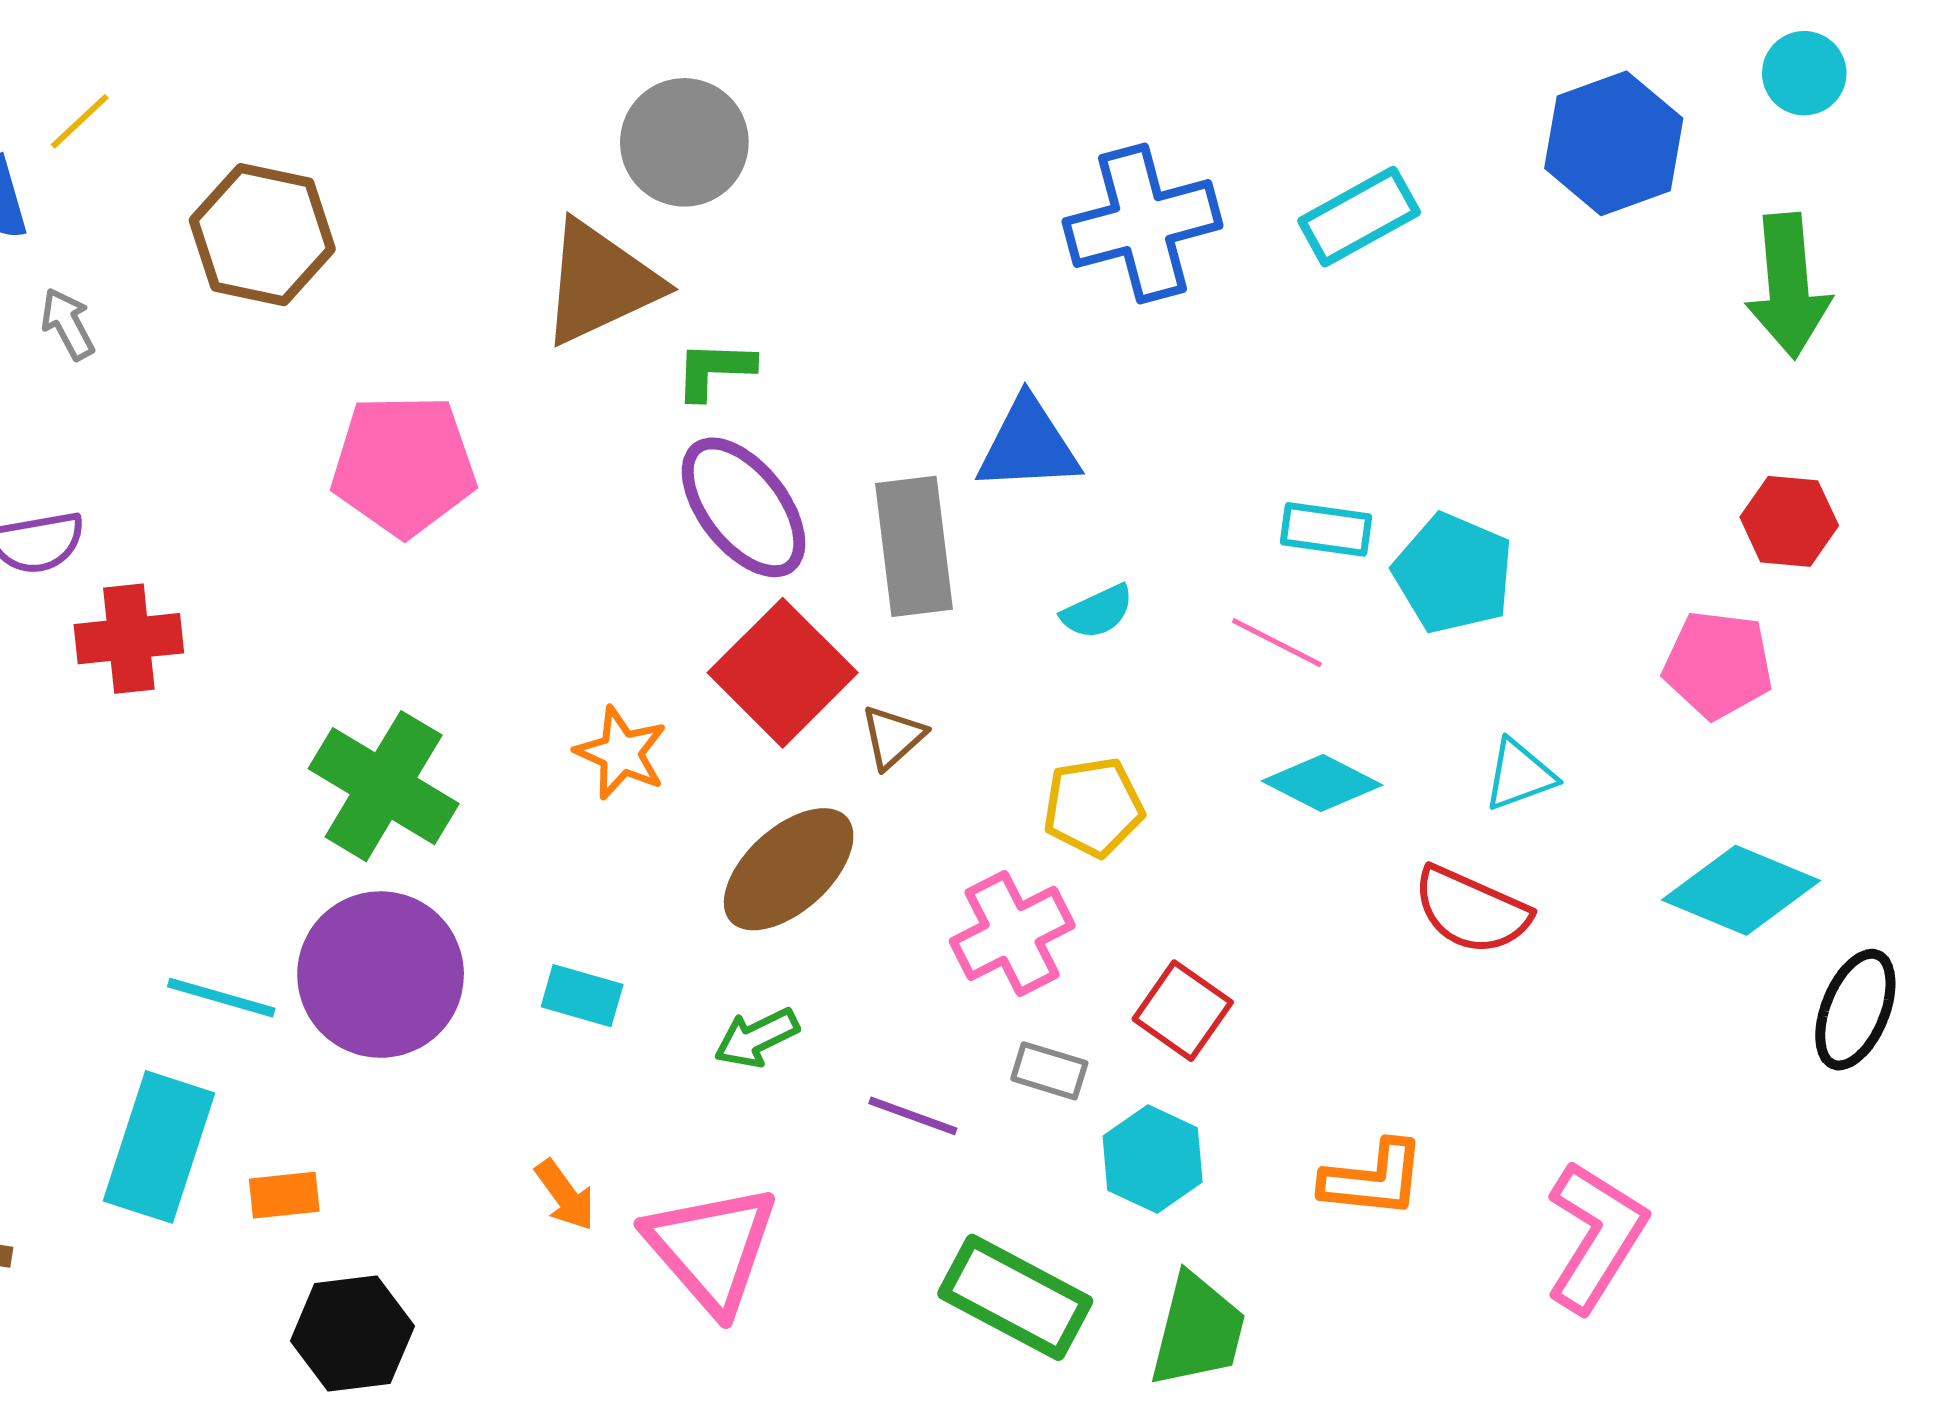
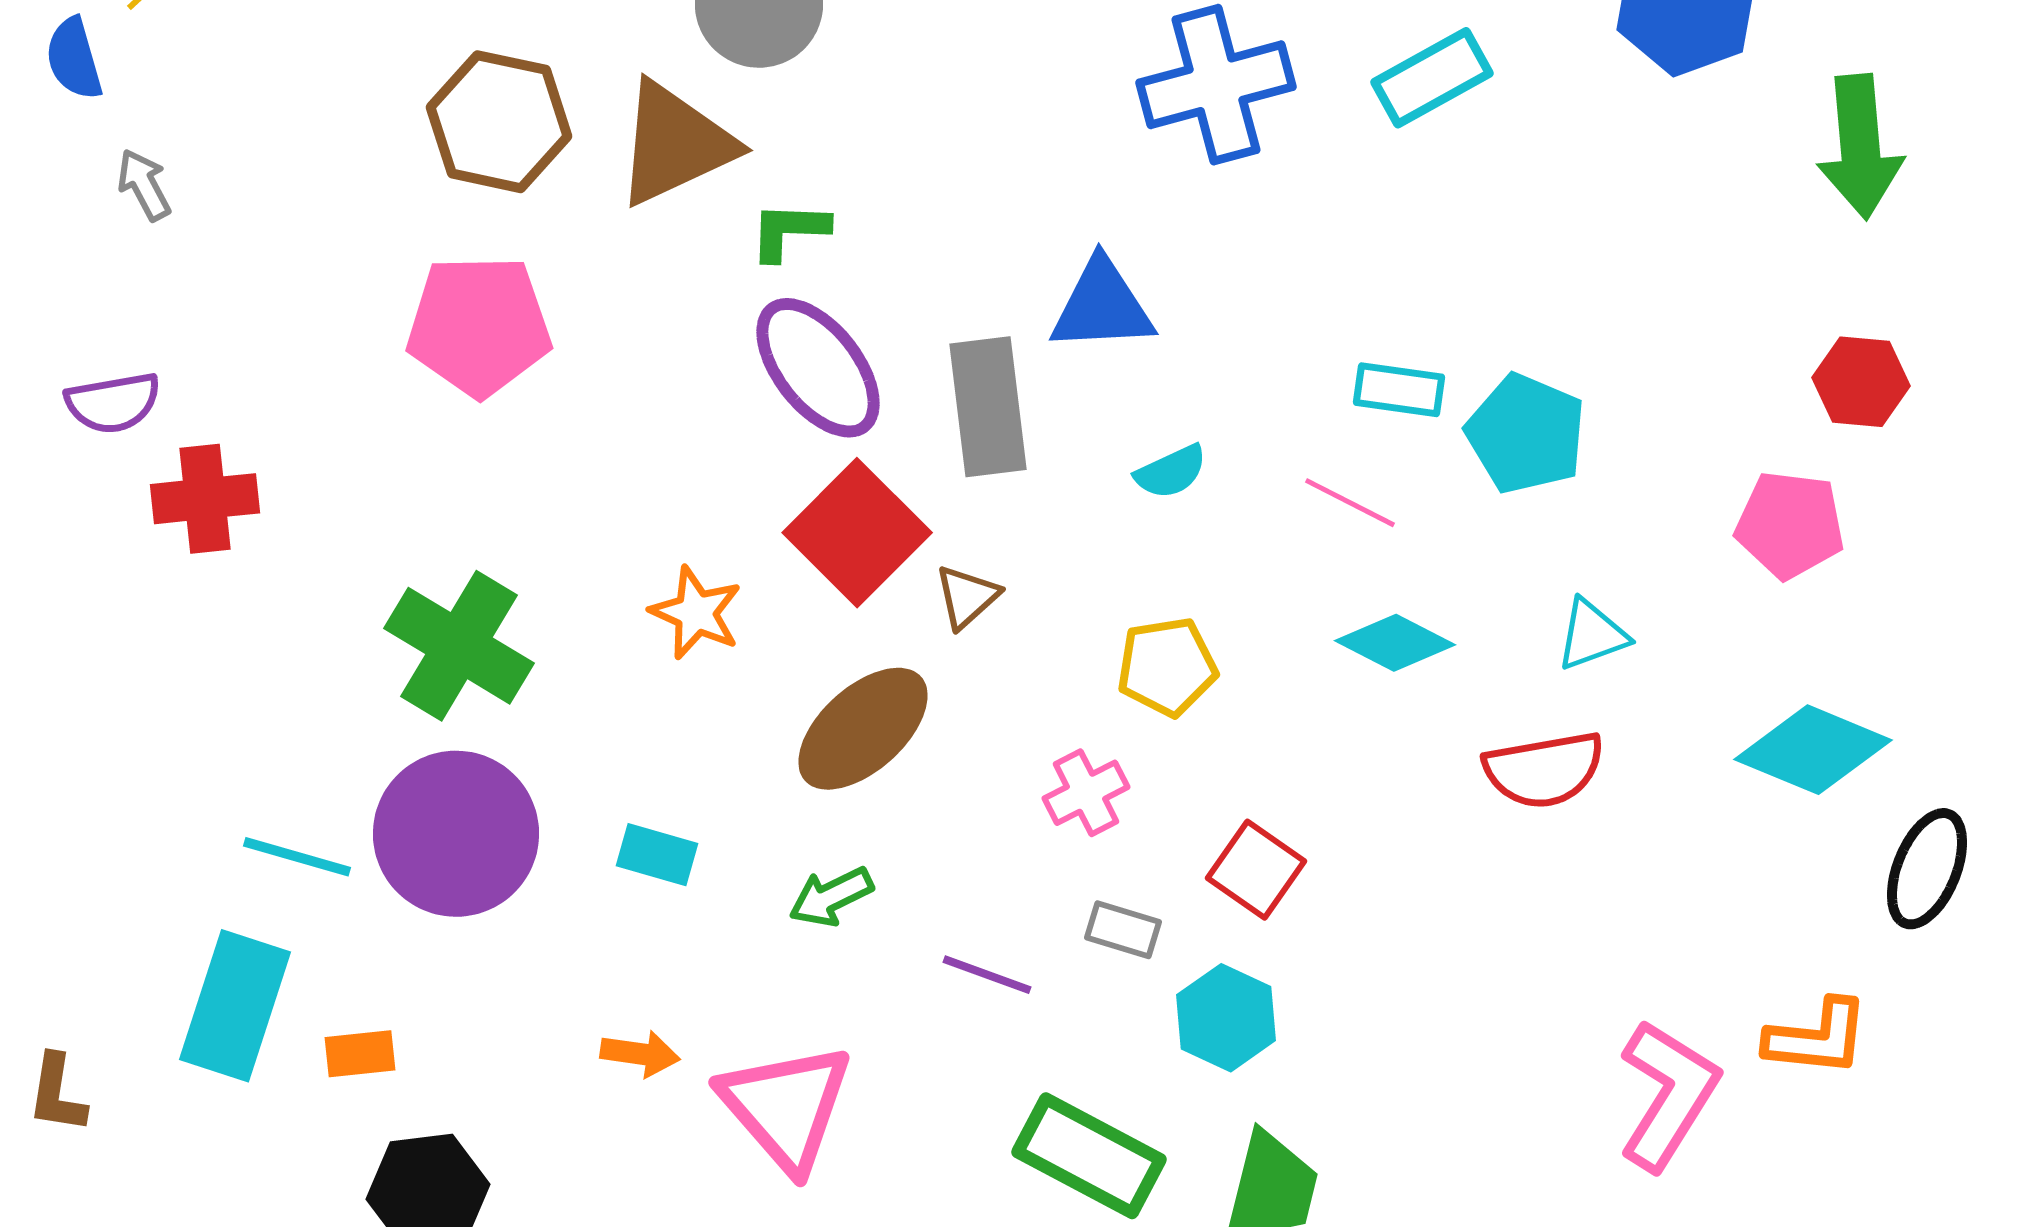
brown hexagon: (262, 235) -> (499, 122), moved
red semicircle: (1471, 910) -> (1544, 770), turned -34
pink cross: (1012, 933) -> (1086, 793), size x0.7
orange L-shape: (1373, 1179) -> (1817, 1038), moved
orange arrow: (565, 1195) -> (640, 1054), turned -46

